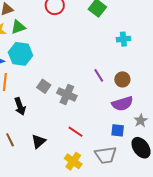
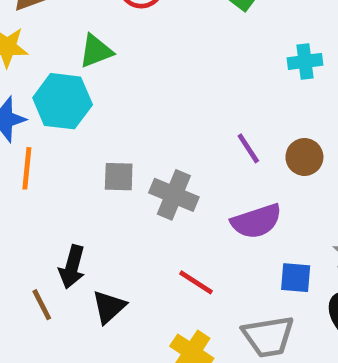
green triangle: (18, 27) -> (96, 51), moved
gray square: (44, 86) -> (119, 177), turned -32
purple semicircle: (122, 104) -> (256, 221), moved
black arrow: (20, 106) -> (72, 267), moved, turned 36

